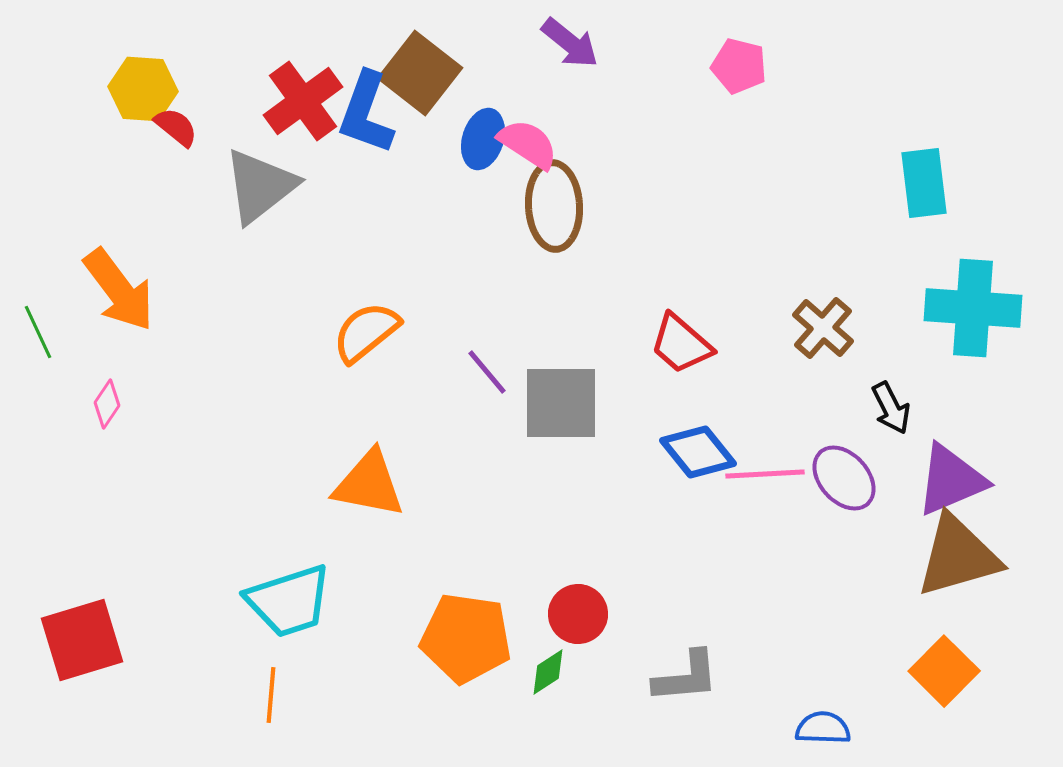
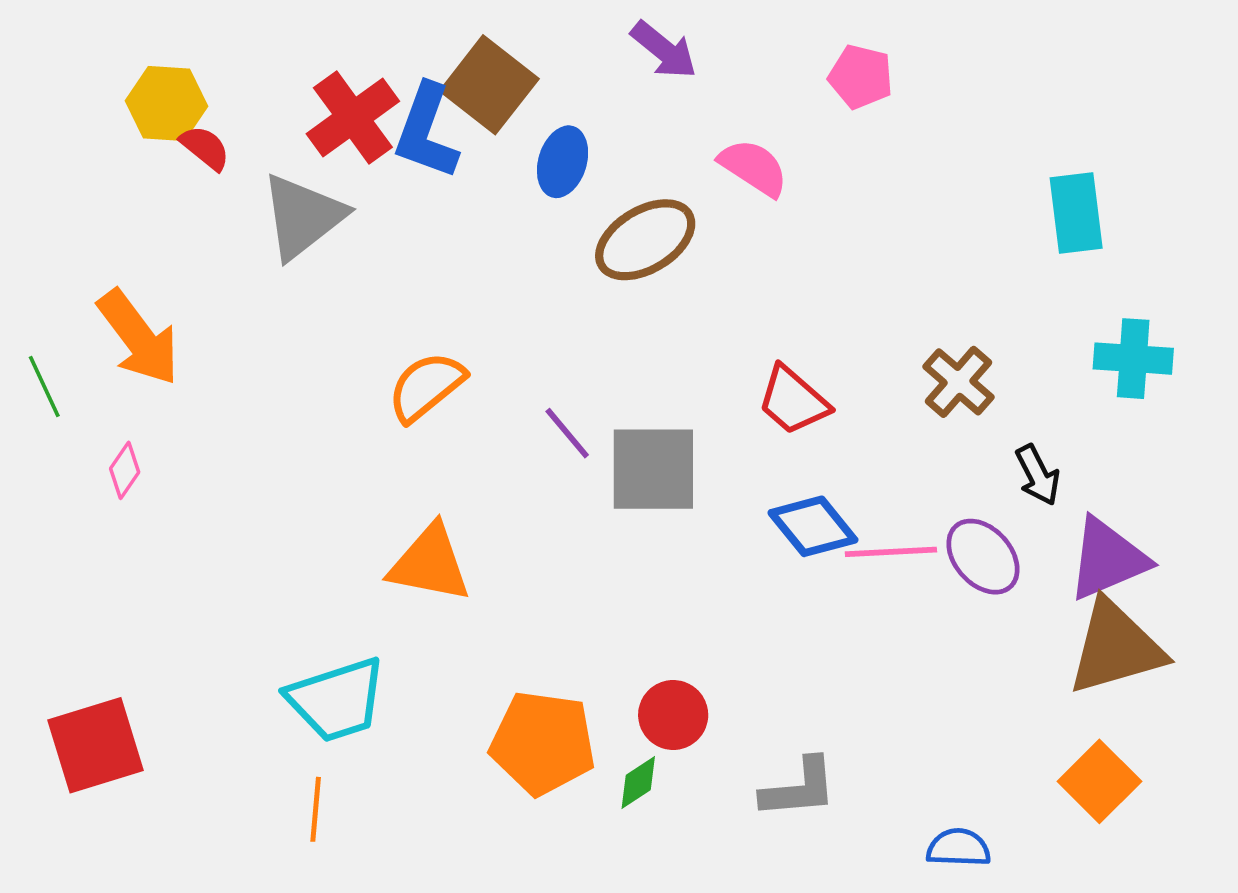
pink semicircle: (528, 144) -> (754, 168), moved
brown ellipse: (554, 206) -> (645, 240), turned 62
cyan cross: (973, 308) -> (1133, 359), size x0.7

